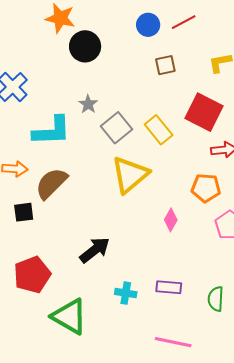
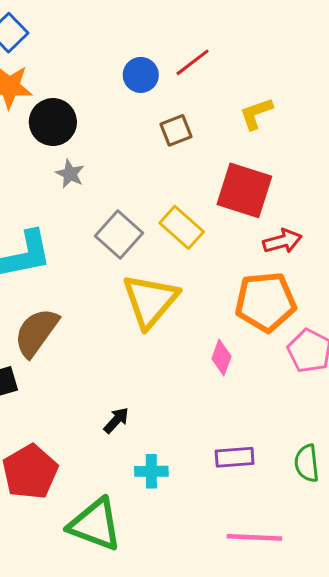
gray star: (88, 104) -> (70, 174), moved
orange pentagon: (206, 188) -> (266, 302), size x1.4
black arrow: (95, 250) -> (116, 420), size x0.6
cyan cross: (126, 293) -> (151, 471), moved

